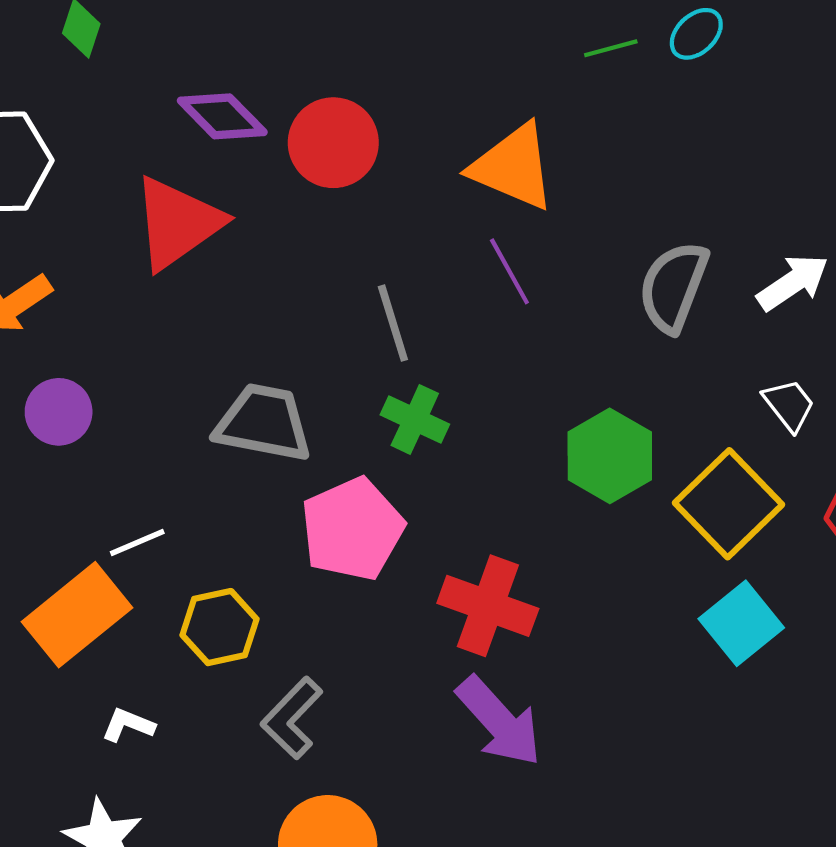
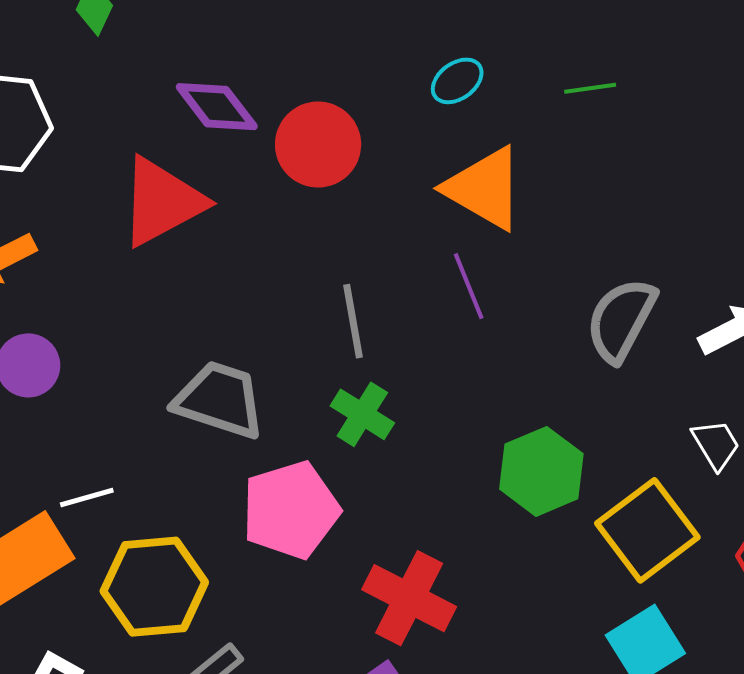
cyan ellipse: (696, 34) -> (457, 81), moved
yellow hexagon: (220, 627) -> (154, 587), size x1.4

